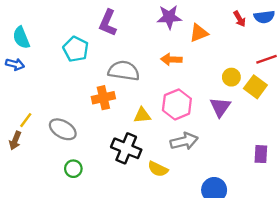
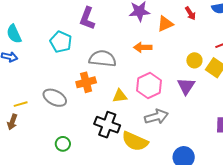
red arrow: (240, 19) -> (190, 13), moved
yellow line: (26, 120) -> (21, 104), turned 40
gray ellipse: (63, 129) -> (55, 98), moved
yellow semicircle: (158, 169) -> (135, 141), size x1.5

